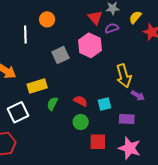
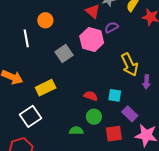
purple semicircle: (112, 28) -> (111, 27), moved
purple arrow: (138, 95) -> (146, 82), turned 72
green semicircle: (52, 104) -> (76, 131), moved, turned 72
cyan square: (104, 104) -> (115, 95), turned 32
purple rectangle: (127, 119) -> (130, 114), moved, turned 49

